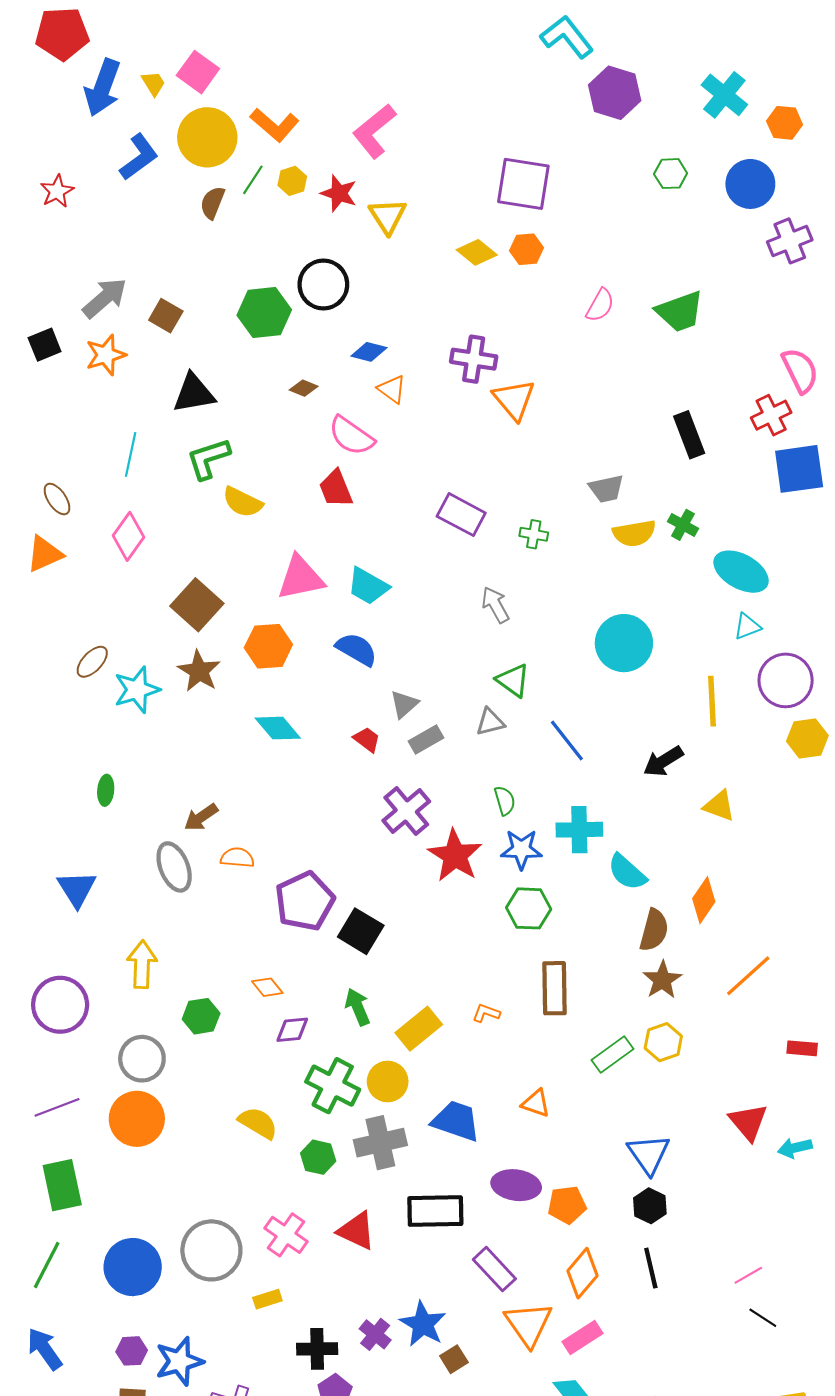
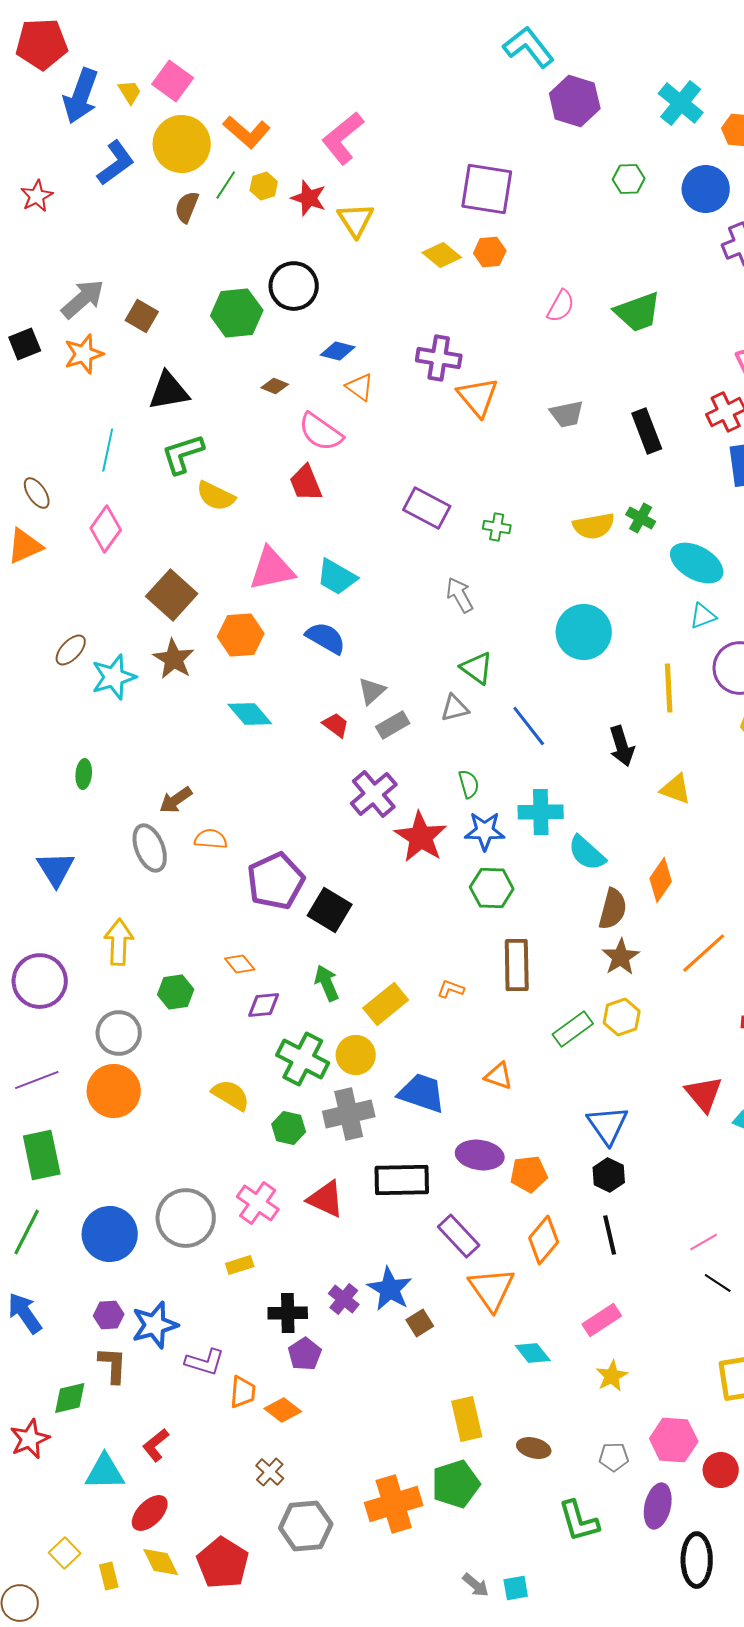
gray trapezoid: (606, 489) -> (567, 414), moved
black arrow: (663, 761) -> (622, 746), turned -75
pink rectangle: (582, 1337) -> (602, 1320), moved

